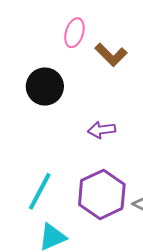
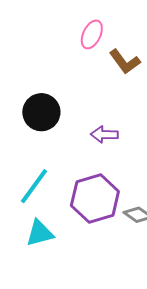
black circle: (45, 86) -> (41, 112), moved

